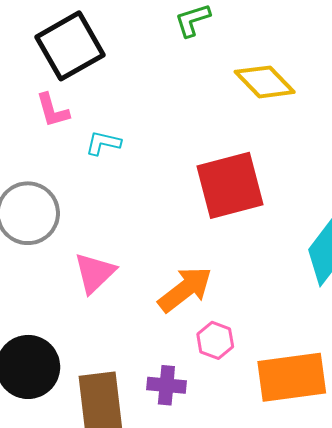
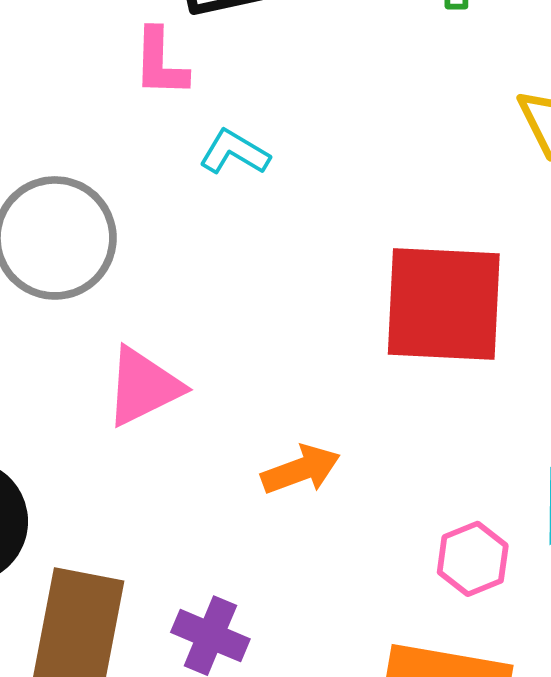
orange arrow: (185, 289) -> (301, 470), size x0.7
pink hexagon: (215, 340) -> (473, 559), moved

